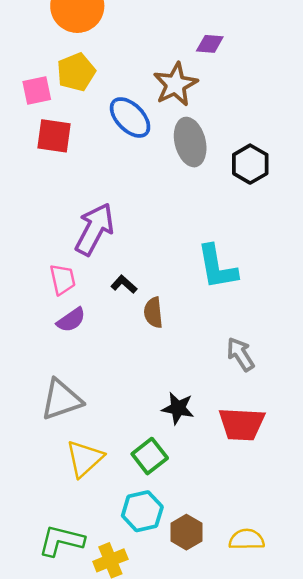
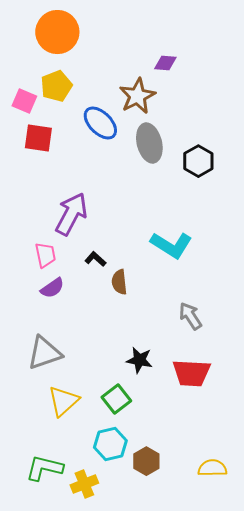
pink square: (37, 90) -> (24, 101), turned 35
cyan L-shape: (217, 267) -> (171, 245), turned -48
yellow semicircle: (247, 539) -> (212, 468), moved

